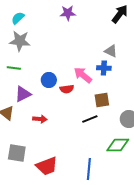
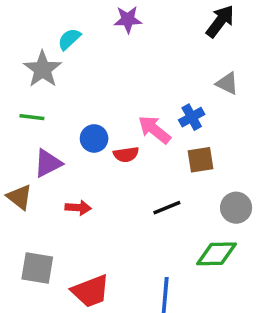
cyan semicircle: (18, 18) -> (69, 39), moved
gray star: (20, 41) -> (43, 69), turned 30
gray triangle: (111, 51) -> (227, 83), moved
blue cross: (104, 68) -> (192, 117), turned -32
brown square: (102, 100) -> (201, 160), moved

